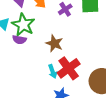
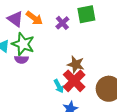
brown star: (54, 43) -> (76, 64), moved

